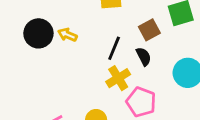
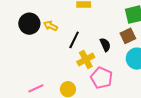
brown square: (149, 30) -> (128, 36), moved
black line: (114, 48) -> (74, 40), moved

